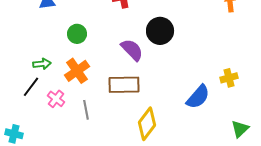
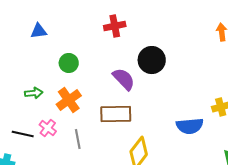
black line: (31, 87) -> (23, 134), moved, turned 65
blue semicircle: (198, 97) -> (190, 126), turned 44

